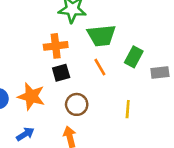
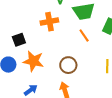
black square: (61, 73) -> (19, 40), moved

